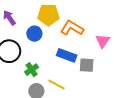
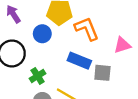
orange L-shape: (72, 28) -> (87, 29), turned 35
pink triangle: (103, 41) -> (122, 45), turned 35

